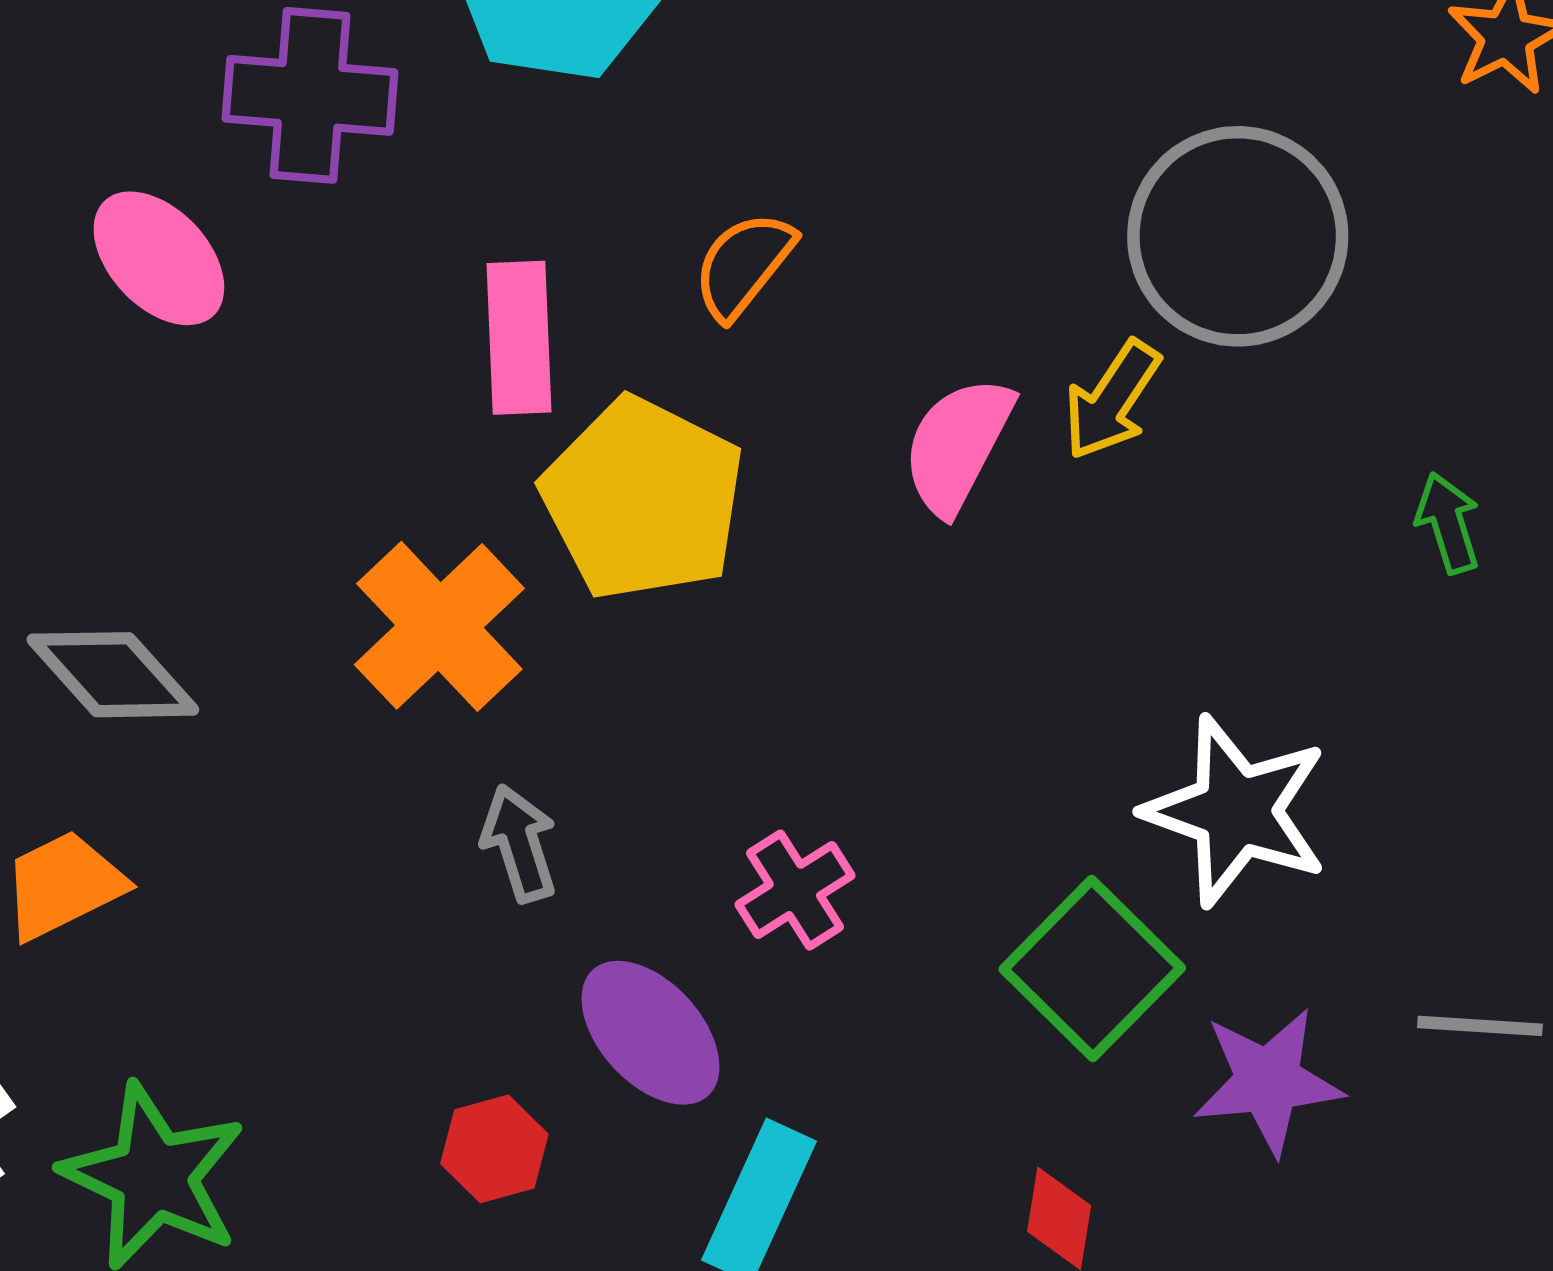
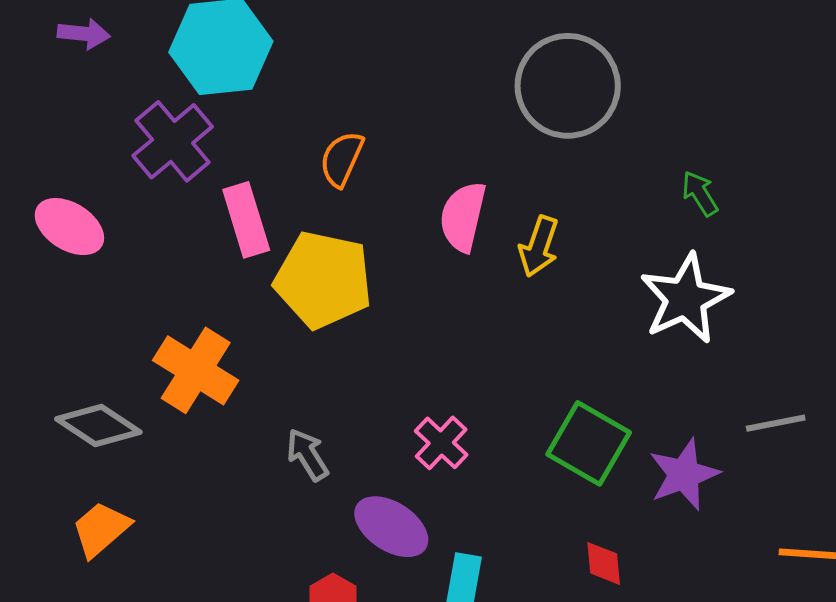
purple cross: (310, 95) -> (173, 141), moved, turned -30
yellow arrow: (1112, 400) -> (539, 246), moved
orange cross: (439, 626) -> (196, 370), moved
white star: (1236, 811) -> (685, 299), moved, turned -30

